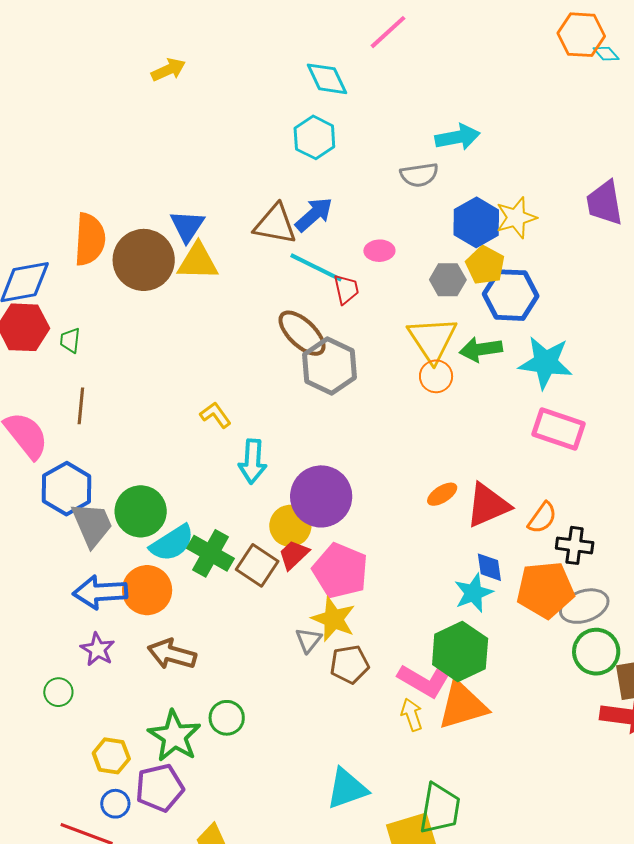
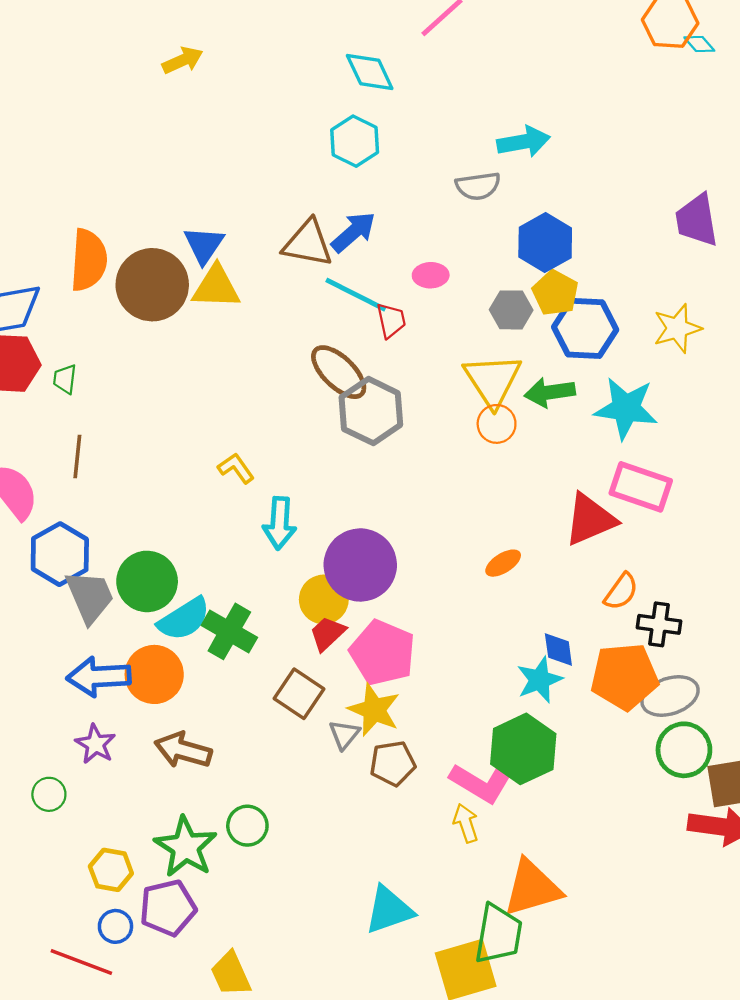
yellow star: (516, 218) -> (677, 328), moved
red triangle: (488, 505) -> (590, 520), moved
brown square: (257, 565) -> (299, 694), moved
orange triangle: (462, 705) -> (532, 888), moved

